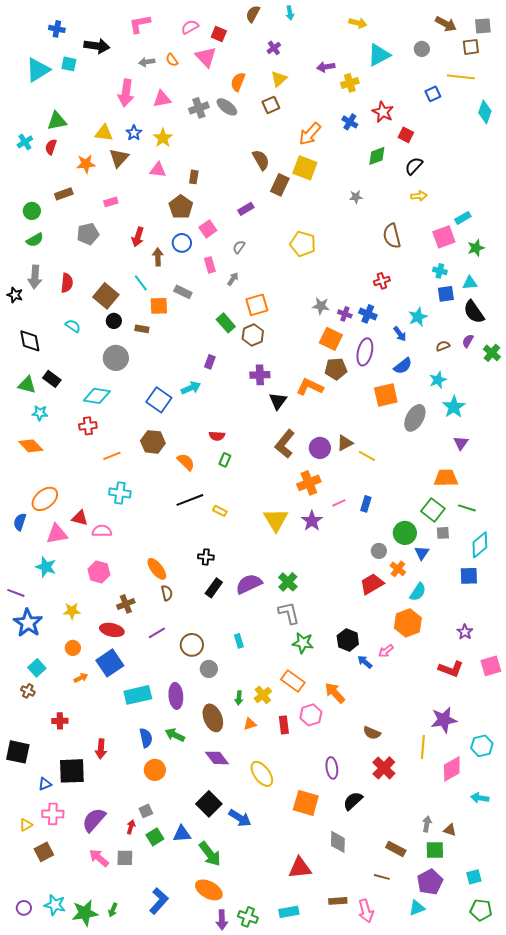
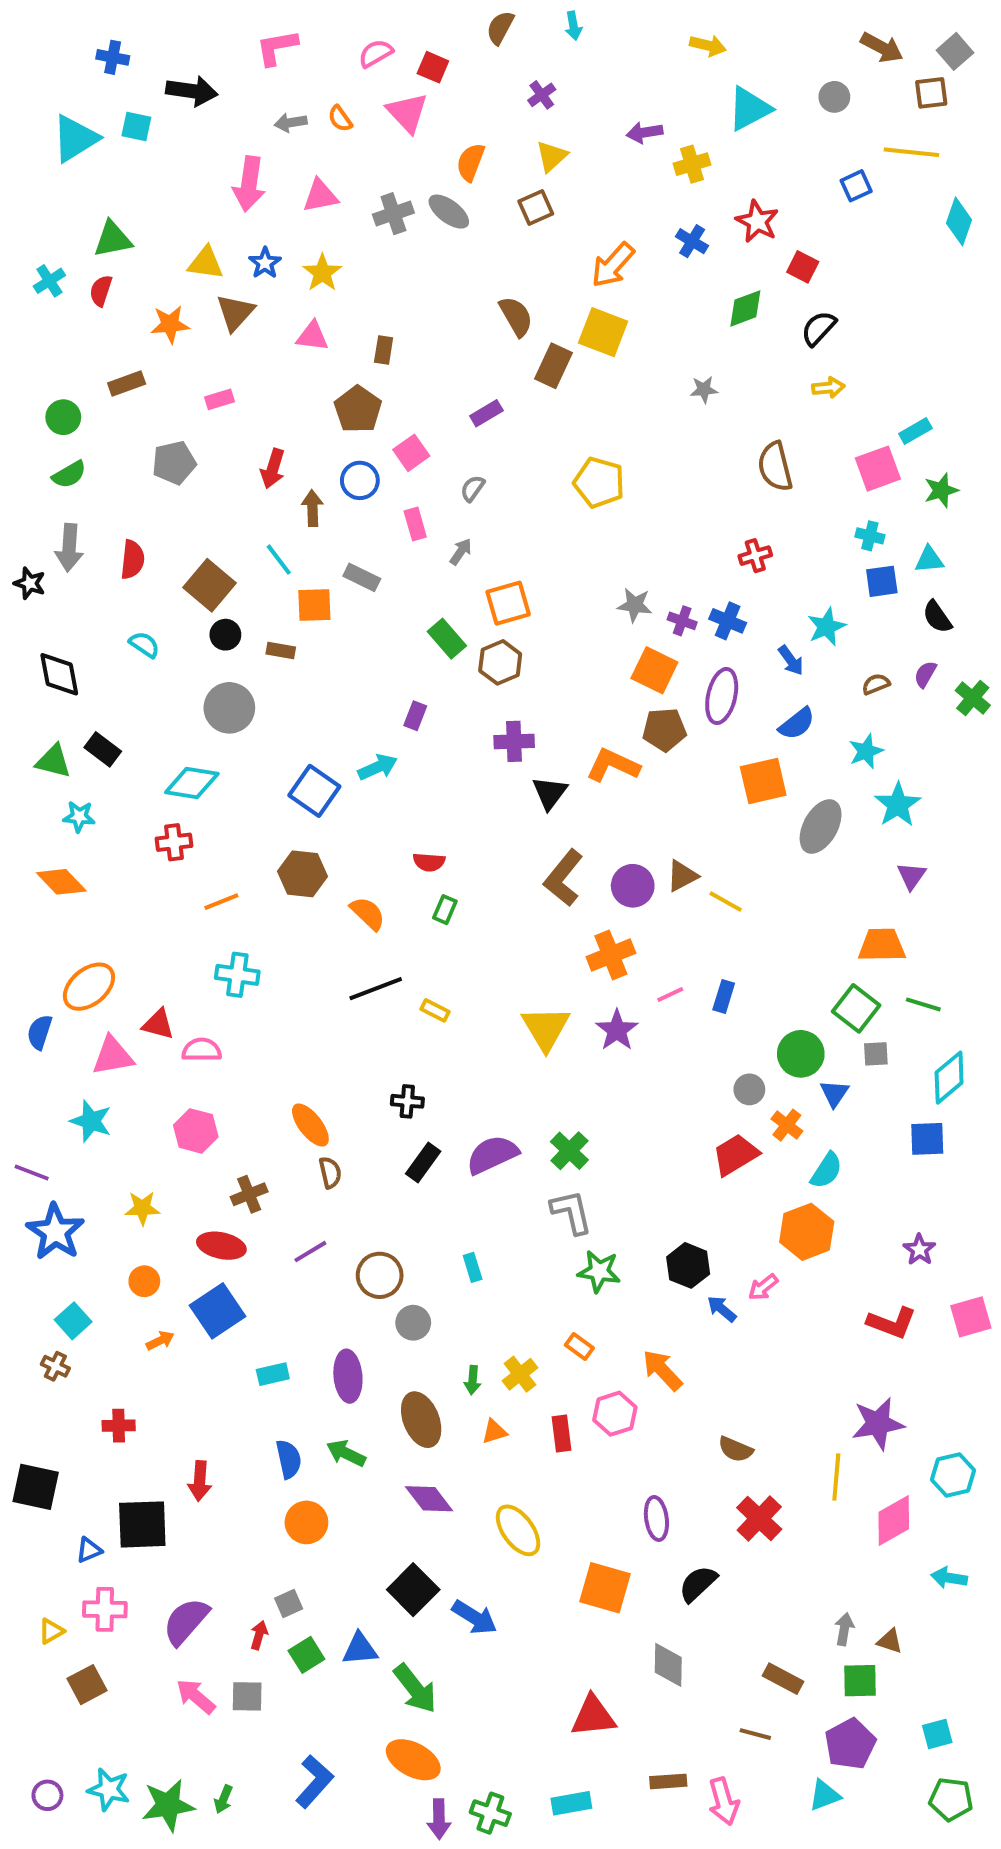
gray square: (483, 26) -> (955, 51), turned -36
black semicircle: (474, 312) -> (937, 617), size x0.7
orange rectangle: (293, 681) -> (579, 1346), size x0.6
cyan rectangle: (138, 695) -> (273, 1374), size x0.6

